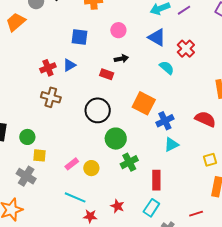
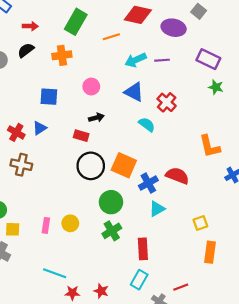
purple line: (184, 10) -> (162, 60), turned 32
red cross: (48, 68) -> (16, 132), turned -35
black circle: (98, 110) -> (91, 166), moved
red semicircle: (205, 119) -> (177, 176), moved
green circle: (116, 139) -> (111, 202), moved
pink rectangle: (72, 164) -> (46, 225), moved, turned -40
yellow circle: (91, 168) -> (70, 223), moved
red star: (117, 206) -> (101, 291), moved
red line: (196, 214) -> (181, 287), moved

